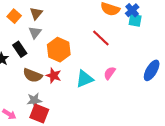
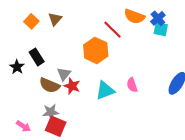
gray triangle: (35, 32) -> (64, 74), moved
red line: (101, 38) -> (113, 30), moved
orange hexagon: (59, 50) -> (96, 50), moved
pink semicircle: (110, 73) -> (132, 85), turned -56

